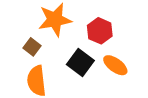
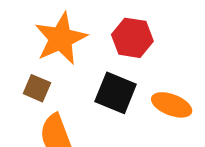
orange ellipse: (115, 65) -> (172, 105), moved

